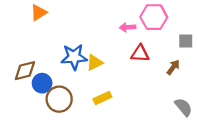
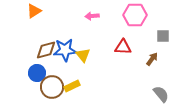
pink arrow: (128, 27) -> (92, 16), moved
yellow triangle: (95, 63) -> (83, 55), turned -42
brown diamond: (25, 71) -> (46, 50), moved
yellow rectangle: (102, 98) -> (72, 86), moved

